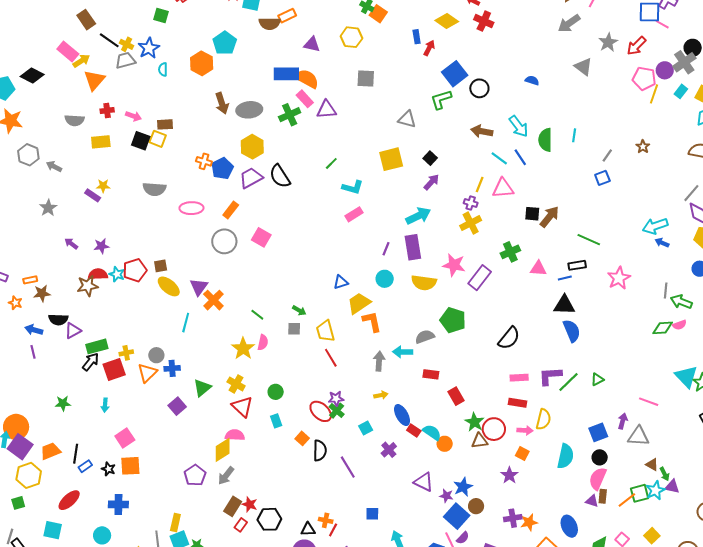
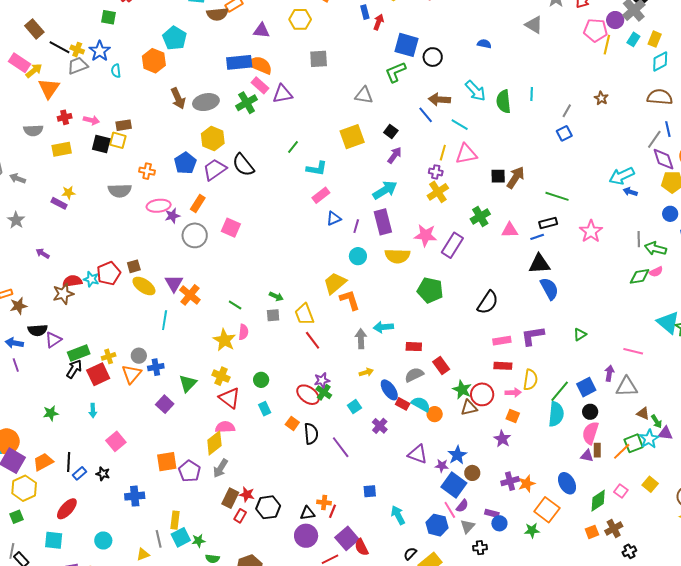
blue square: (455, 74) -> (406, 45), turned -30
blue line: (520, 157) -> (426, 115), moved
orange cross: (204, 161) -> (147, 171), moved
purple star: (101, 246) -> (172, 216), moved
blue triangle: (341, 282) -> (334, 218), moved
gray semicircle: (425, 337) -> (414, 375), moved
green line: (568, 382) -> (560, 391), moved
orange square: (130, 466) -> (167, 462), moved
blue cross: (118, 504) -> (135, 496), moved

